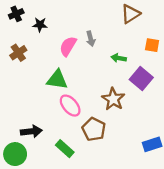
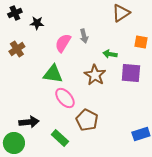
purple square: (141, 79) -> (131, 73), turned -35
brown star: (113, 99) -> (95, 75), moved

